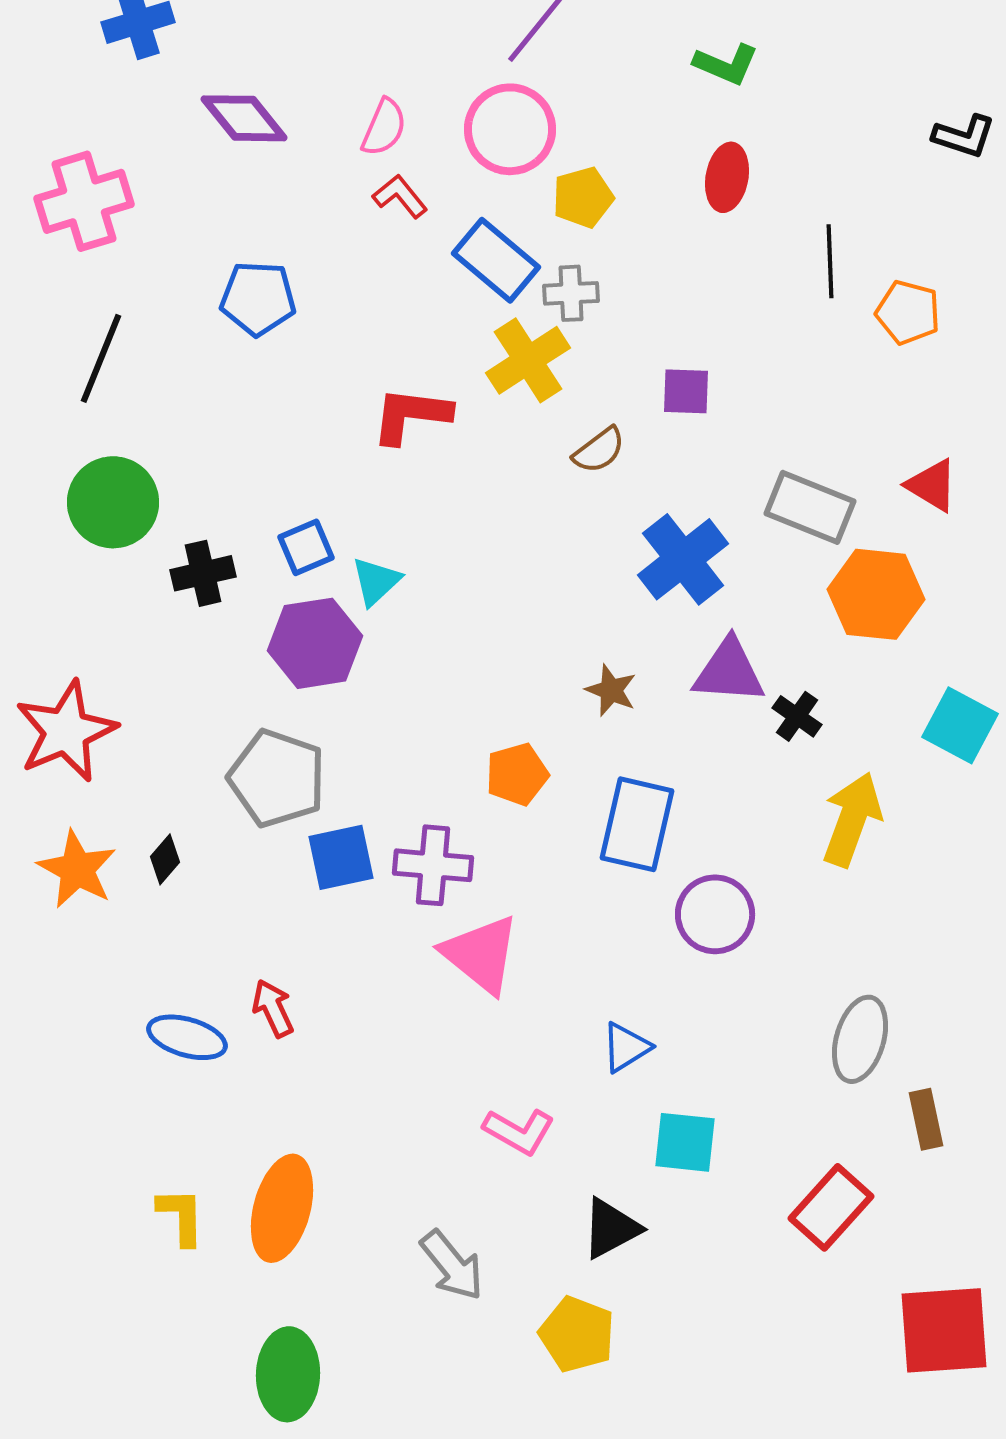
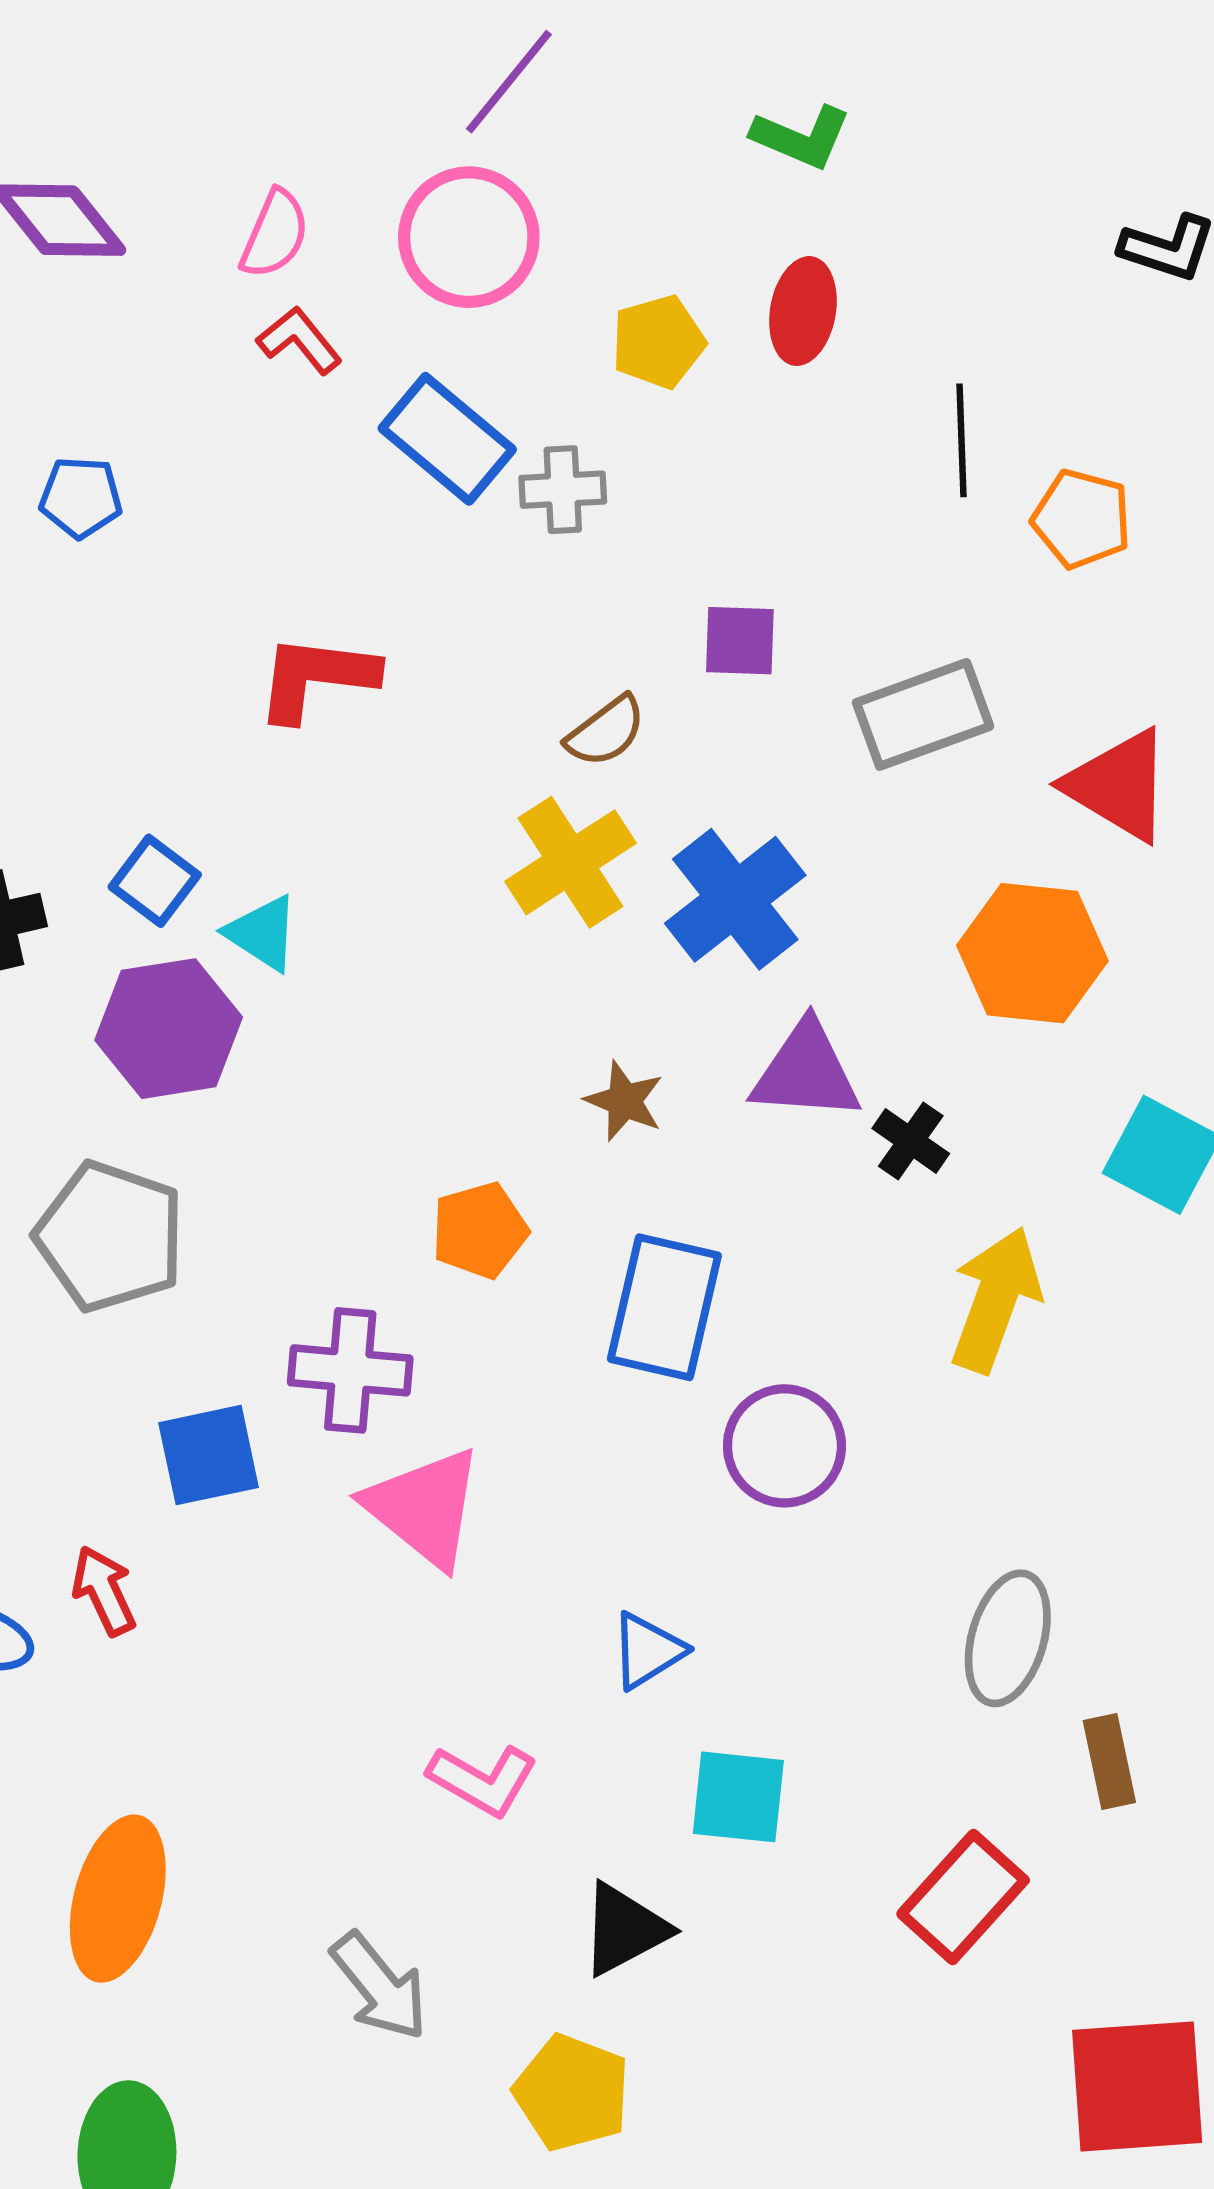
yellow pentagon: (583, 197) -> (658, 342), moved
blue pentagon: (258, 298) -> (81, 497), size x0.7
yellow cross: (528, 360) -> (570, 862), moved
red triangle: (932, 485) -> (1119, 785), size x1.4
gray rectangle: (810, 507) -> (923, 714), moved, turned -42
blue square: (306, 547) -> (155, 881), turned -30
cyan triangle: (376, 581) -> (262, 933), turned -44
blue square: (341, 857) -> (209, 1455), moved

